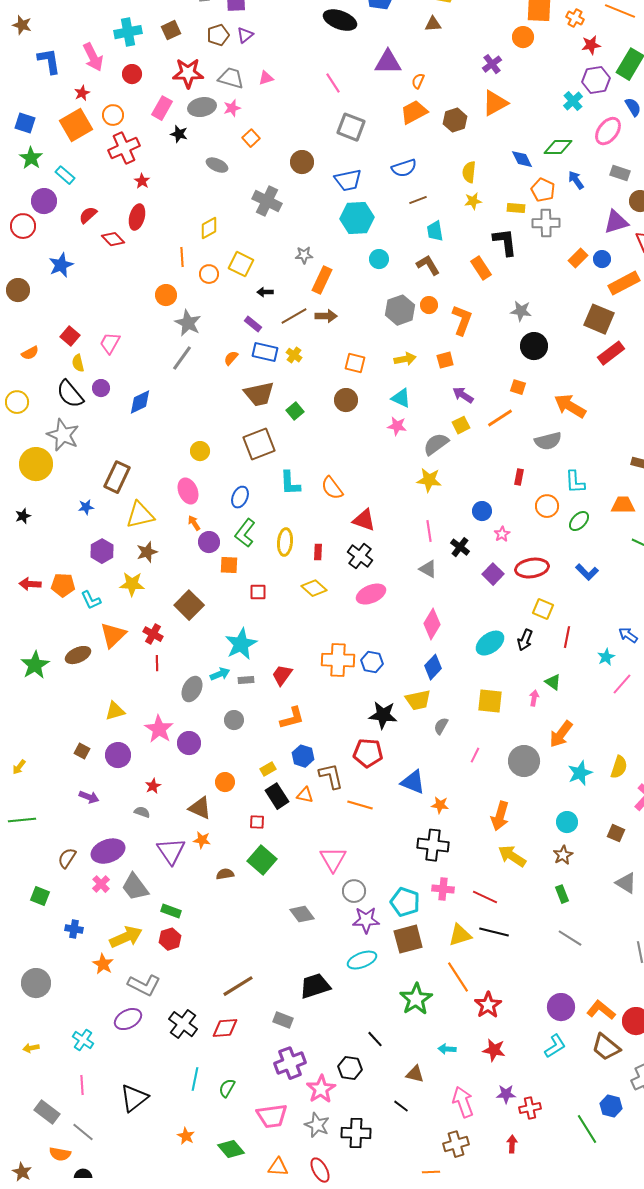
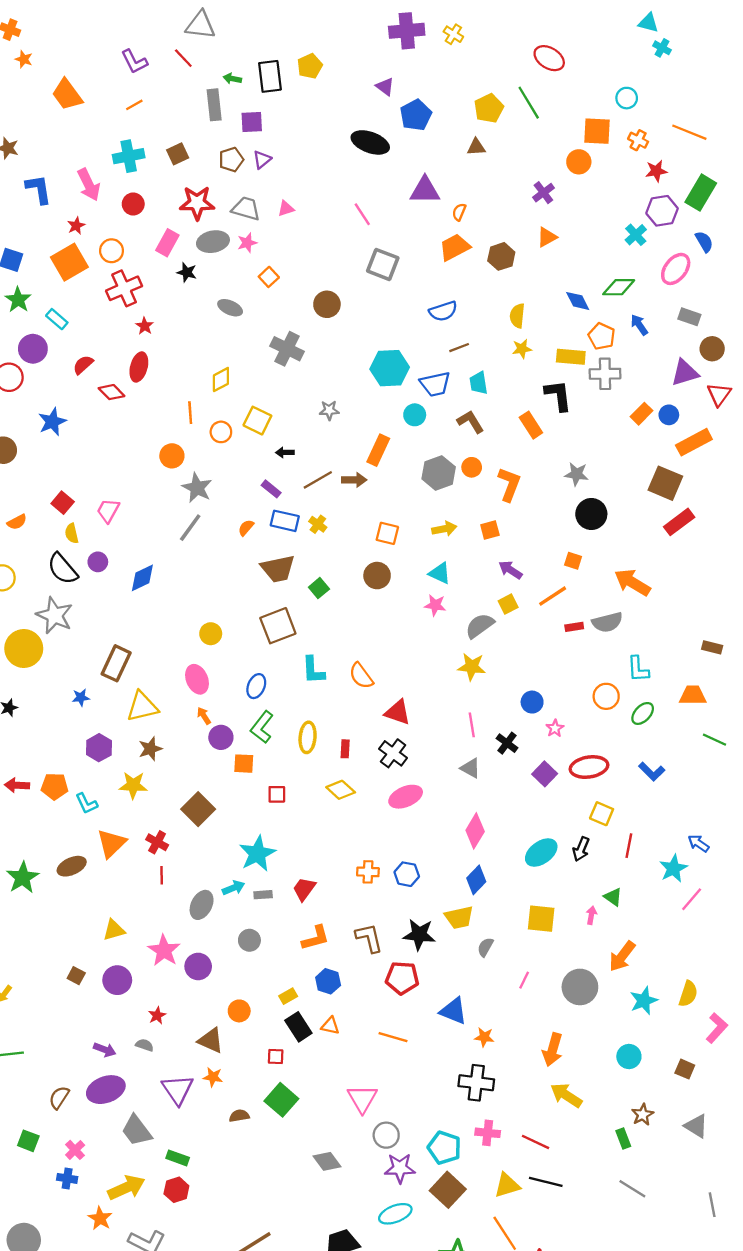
orange triangle: (495, 103) -> (547, 237), size x0.7
blue trapezoid: (348, 180) -> (435, 384), moved
yellow rectangle: (516, 208) -> (571, 357), size x1.4
orange rectangle: (322, 280) -> (378, 450), moved
red rectangle: (519, 477) -> (574, 627), moved, turned 70
cyan star: (606, 657) -> (673, 868), size x1.4
orange cross: (338, 660) -> (368, 872), size x0.6
brown L-shape: (331, 776) -> (369, 938), moved
purple arrow: (89, 797) -> (105, 1050), moved
brown star: (563, 855) -> (643, 1115), moved
pink cross: (101, 884) -> (75, 1150), moved
brown square: (408, 939) -> (448, 1190), turned -32

